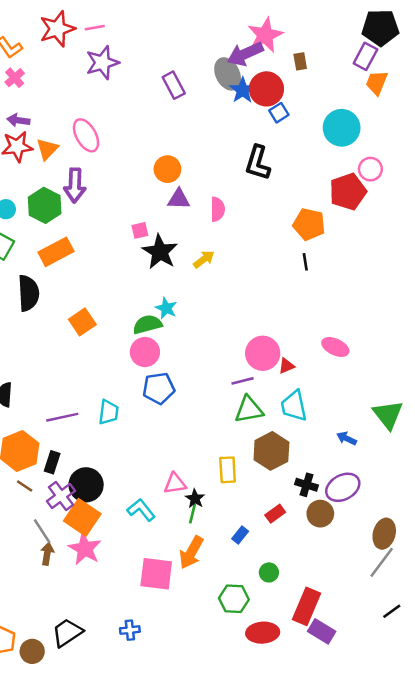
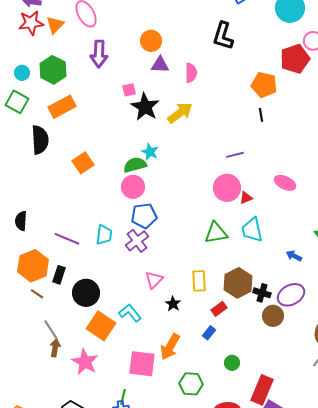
purple arrow: (75, 185) -> (99, 54), moved
yellow arrow: (204, 259) -> (180, 113), size x1.5
purple line: (243, 381) -> (235, 155), moved
purple line: (62, 417) -> (67, 239), turned 35
brown hexagon: (271, 451) -> (238, 283), moved
pink triangle: (175, 484) -> (154, 280), moved, turned -36
purple cross: (61, 496) -> (137, 241), moved
green line: (193, 514) -> (123, 397), moved
red rectangle: (275, 514) -> (219, 309), moved
orange square: (82, 517) -> (101, 326), moved
pink star: (85, 549) -> (85, 362), moved
green hexagon: (234, 599) -> (191, 384), moved

